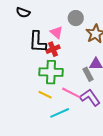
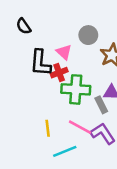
black semicircle: (23, 12) -> (24, 26), turned 32
green cross: (51, 72) -> (76, 89), moved
yellow line: (45, 95) -> (48, 128), turned 56

